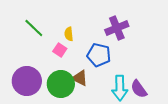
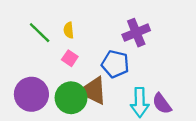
yellow semicircle: (69, 34) -> (69, 30), moved
brown triangle: (80, 78) -> (93, 91), size x1.5

